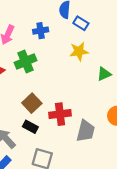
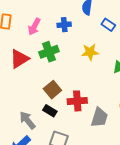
blue rectangle: (81, 23) -> (108, 25), moved
yellow star: (79, 51) -> (90, 52), moved

